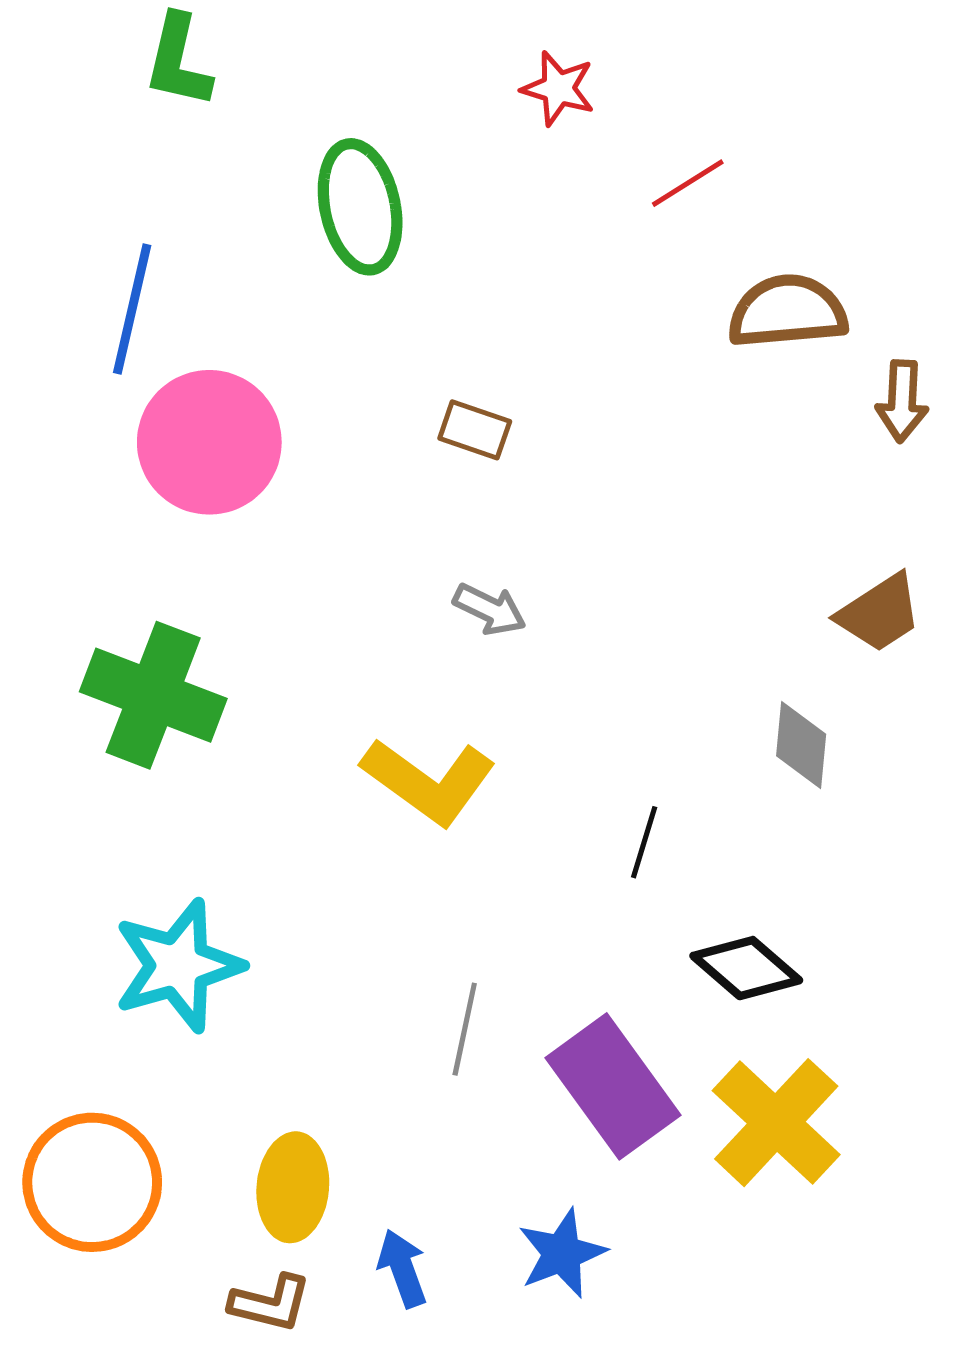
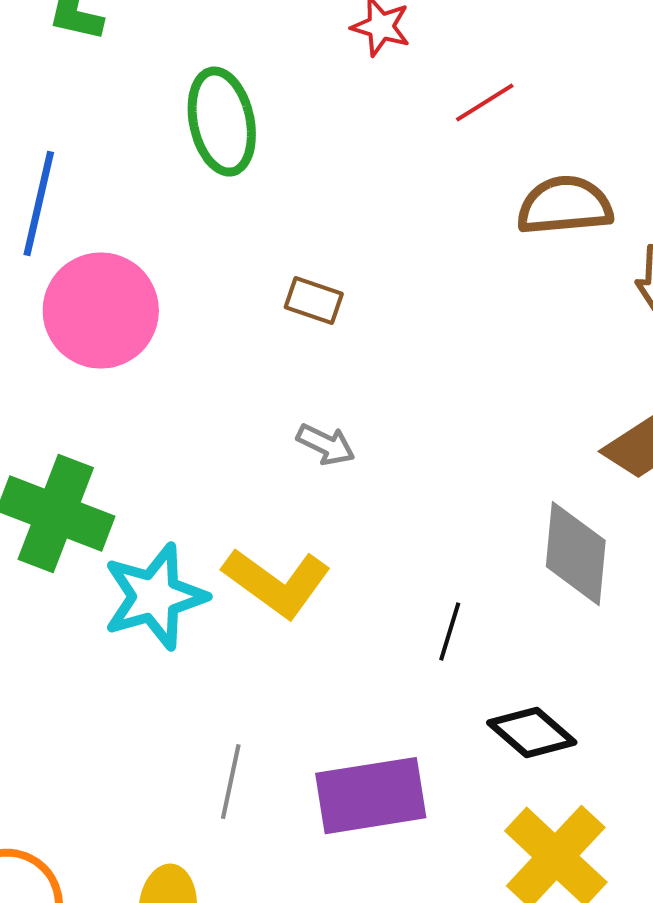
gray diamond: (801, 745) -> (576, 554), size x1.5
cyan star: (178, 966) -> (155, 597), moved
gray line: (465, 1029) -> (231, 782), moved
purple rectangle: (613, 1086) -> (371, 796), moved, turned -63

